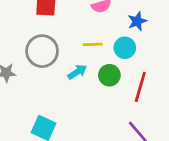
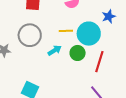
blue star: (137, 21) -> (109, 16), moved
cyan circle: (125, 48) -> (89, 34), size x1.5

